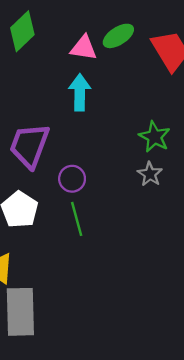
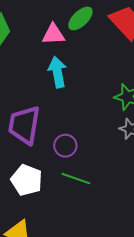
green line: (77, 219) -> (76, 179), turned -44

